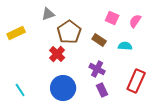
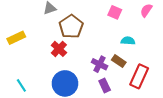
pink semicircle: (135, 21) -> (146, 10), moved
yellow rectangle: (16, 33) -> (16, 38), moved
brown rectangle: (99, 40) -> (119, 61), moved

